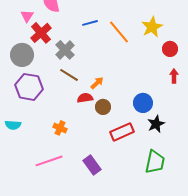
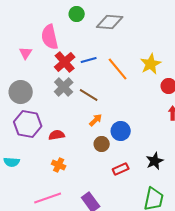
red cross: (41, 33) -> (65, 62), moved
brown line: (69, 75) -> (89, 95), moved
red semicircle: (85, 98) -> (57, 135), moved
blue circle: (143, 103) -> (121, 131), moved
red rectangle: (122, 132) -> (121, 169), size x0.7

